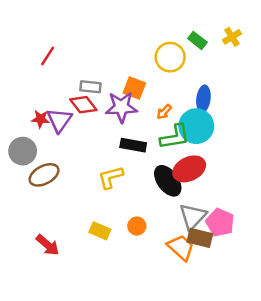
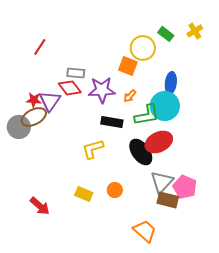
orange square: (134, 88) -> (128, 66), moved
orange arrow: (164, 112) -> (130, 96), moved
brown ellipse: (44, 175) -> (34, 117), moved
orange trapezoid: (181, 247) -> (145, 231), moved

